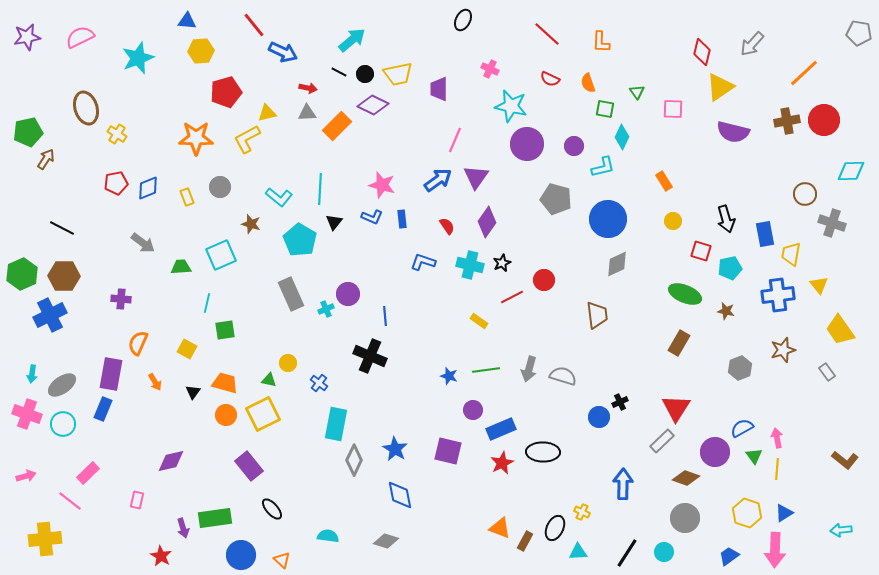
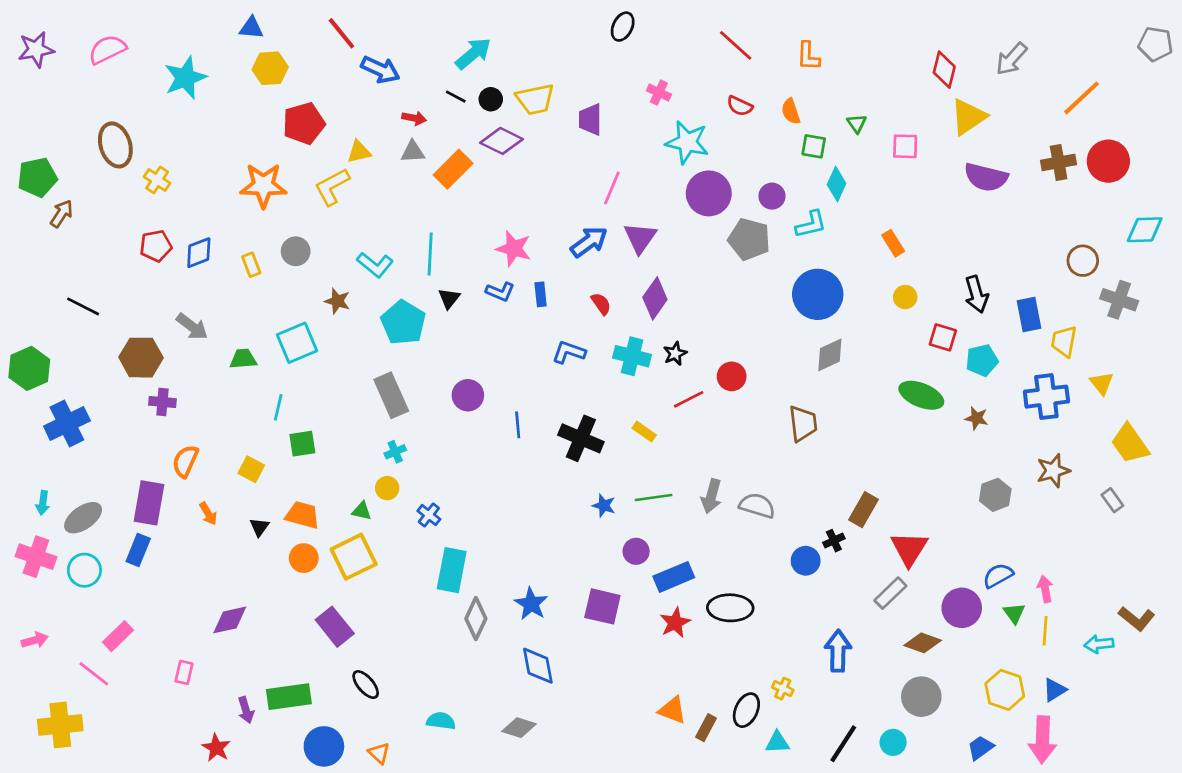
gray pentagon: (556, 199) -> (749, 239), moved
brown hexagon: (64, 276) -> (141, 358), moved
cyan cross: (326, 309) -> (395, 452), moved
brown rectangle: (679, 343) -> (863, 510), moved
black cross: (370, 356) -> (581, 438), moved
cyan arrow: (841, 530) -> (1099, 644), moved

